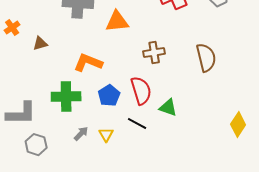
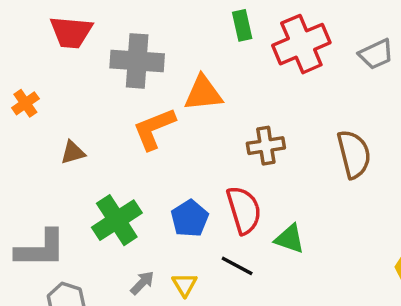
brown triangle: (40, 44) -> (73, 152), moved
orange L-shape: (88, 63) -> (154, 129), moved, turned -44
green cross: (66, 97) -> (117, 220), turned -32

